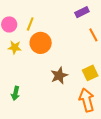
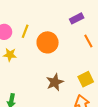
orange circle: (41, 43) -> (48, 42), moved

